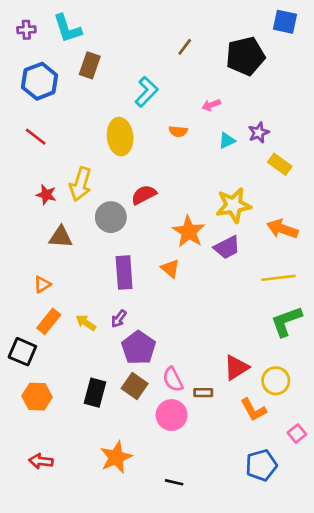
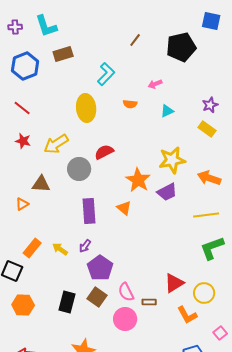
brown rectangle: (90, 65) -> (63, 54), turned 54
purple star: (259, 133) -> (210, 105), moved
yellow arrow: (80, 184) -> (56, 144), turned 40
red star: (46, 195) -> (23, 141), moved
orange triangle: (42, 284) -> (22, 204), moved

